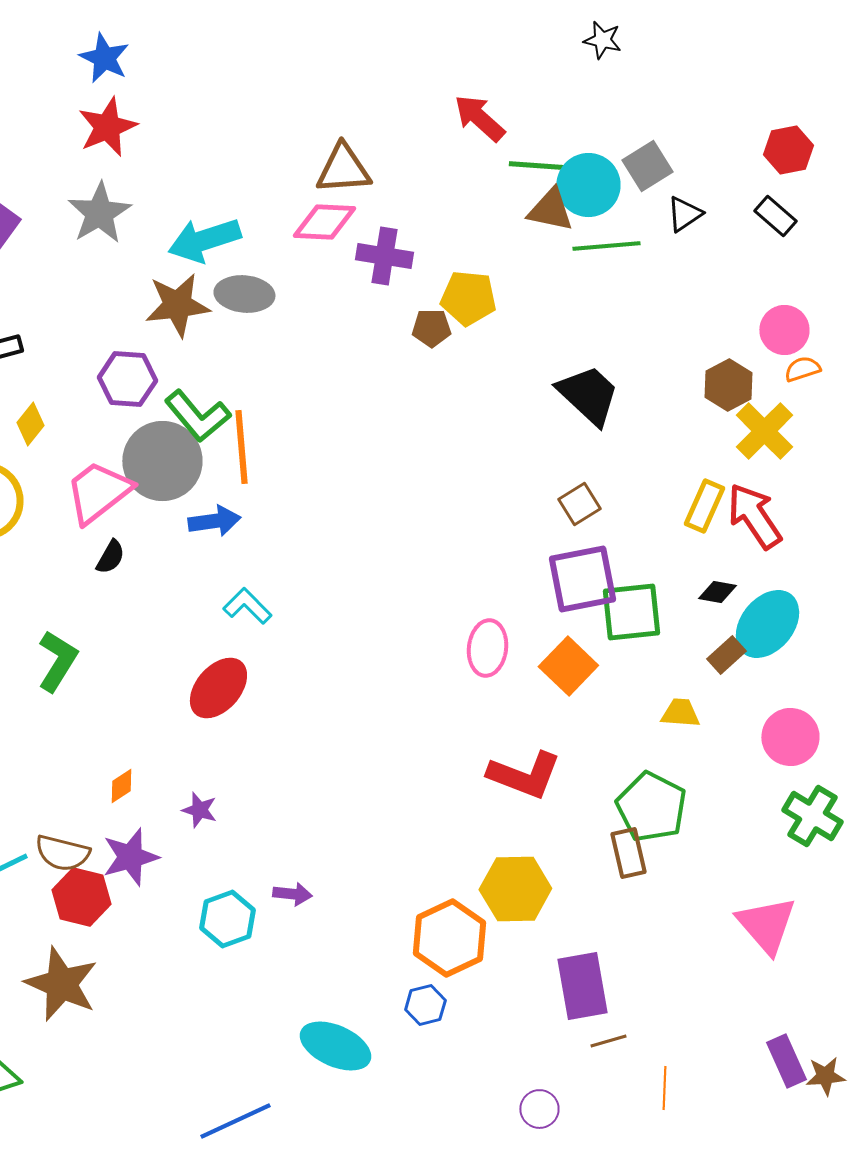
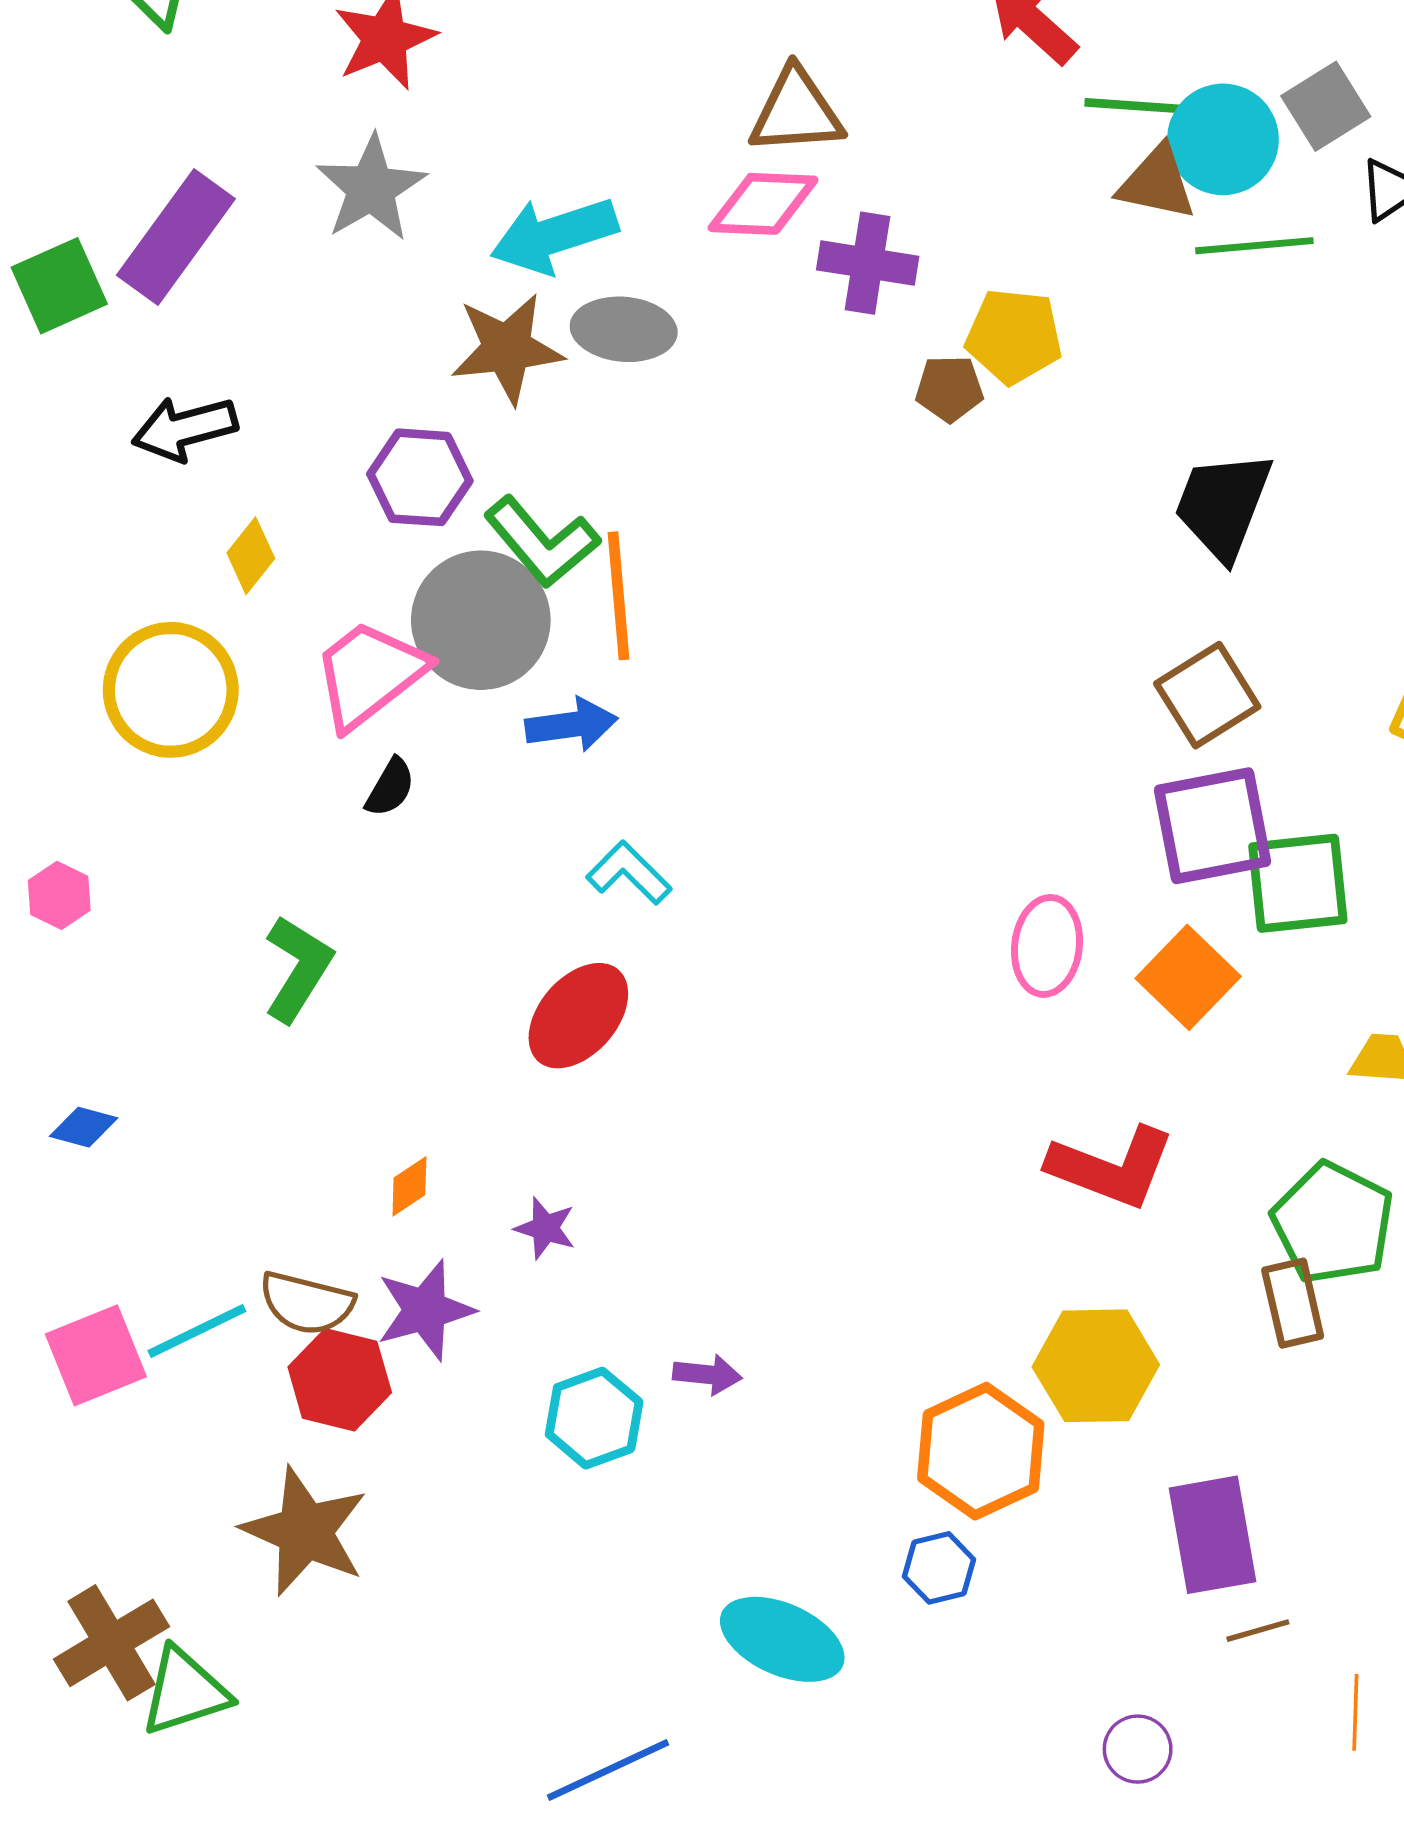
black trapezoid: (588, 395) -> (1223, 505), turned -112
brown square: (579, 504) -> (1207, 695), size x1.4

